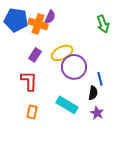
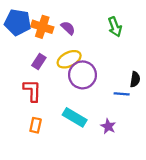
purple semicircle: (50, 17) -> (68, 28), moved, turned -72
blue line: (100, 79) -> (122, 94), moved, turned -72
black semicircle: (93, 93) -> (135, 79), moved

